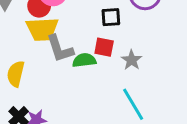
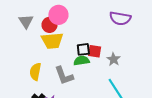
black square: (111, 17) -> (83, 49), moved
gray L-shape: (60, 49) -> (64, 76), moved

